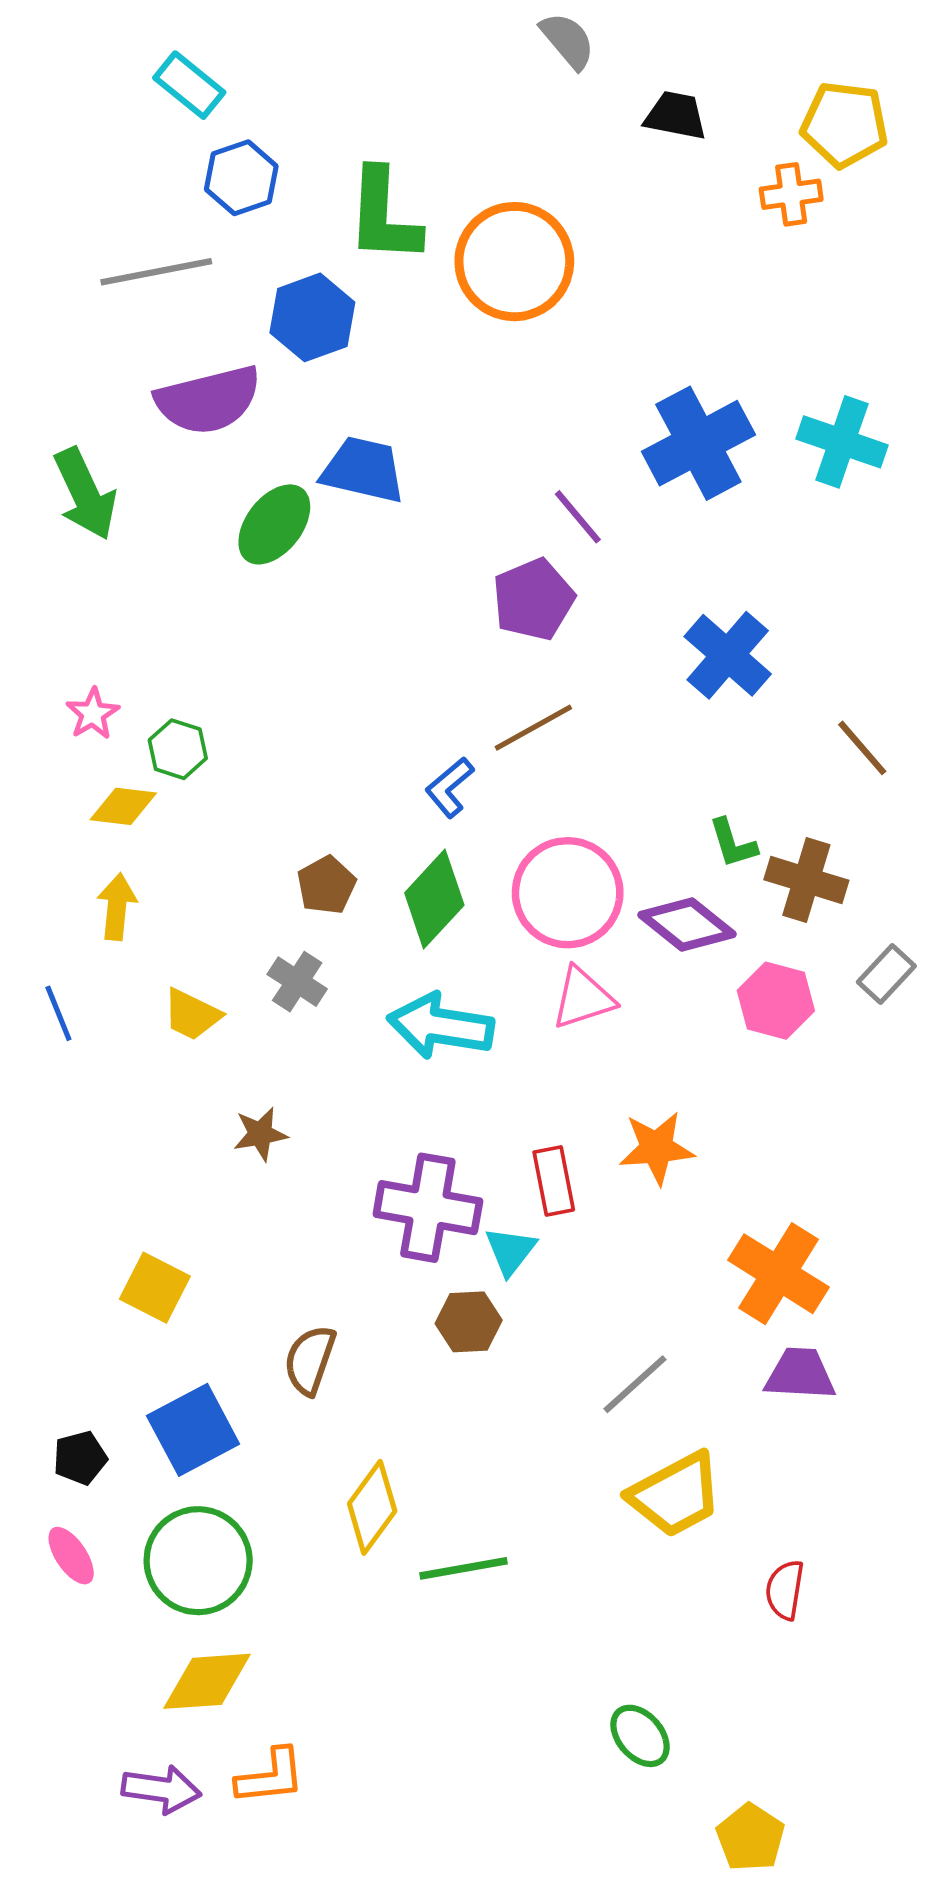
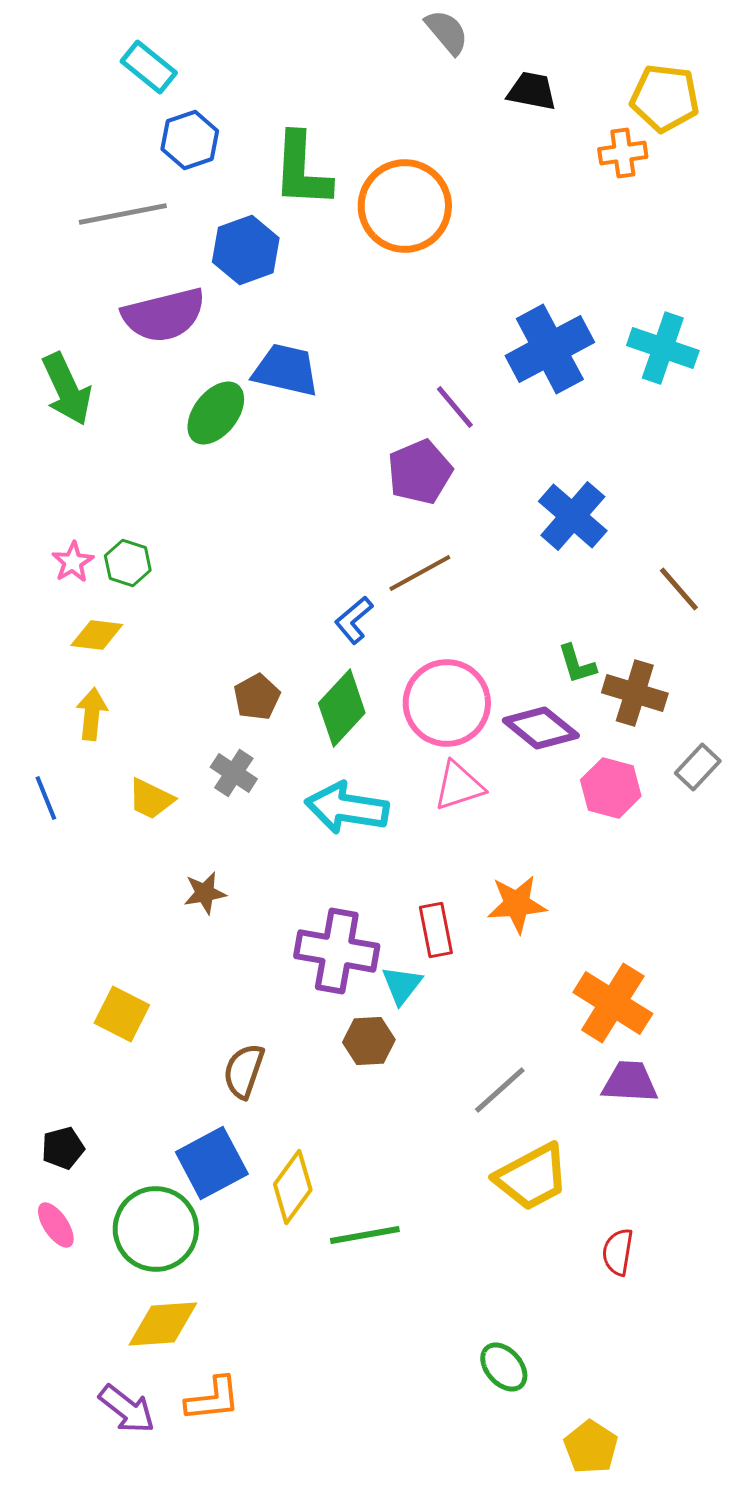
green hexagon: (178, 749) -> (128, 563), moved
blue square: (193, 1430) -> (212, 1163), moved
purple arrow: (161, 1789) -> (127, 1409), turned 30

